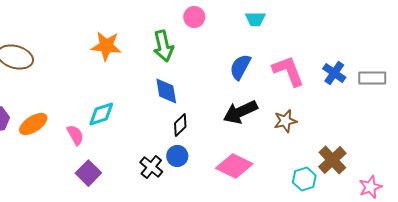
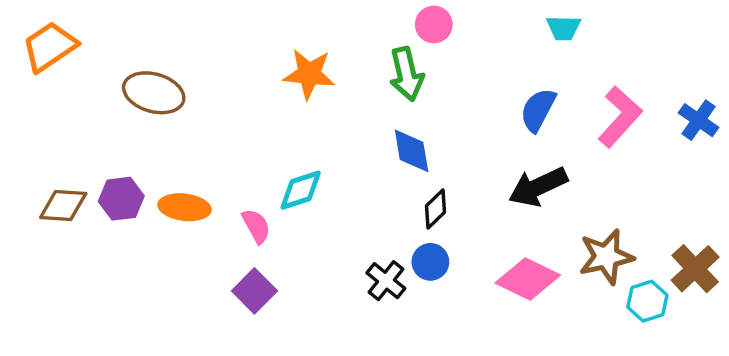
pink circle: (194, 17) -> (434, 24), moved
pink L-shape: (288, 71) -> (620, 117), turned 63
brown star: (285, 121) -> (606, 257), moved, size x1.4
orange ellipse: (33, 124) -> (184, 207), turned 40
purple square: (88, 173) -> (254, 291), moved

